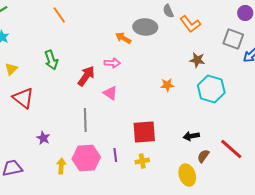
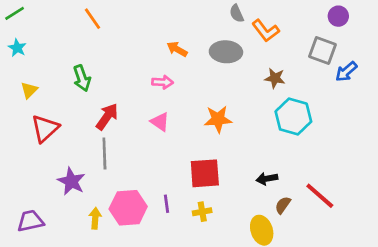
gray ellipse: (145, 27) -> (226, 52), moved
red arrow: (86, 76) -> (107, 117), moved
orange star: (167, 85) -> (218, 119), moved, size x1.5
red triangle: (23, 98) -> (45, 128), turned 40
gray line: (85, 120) -> (104, 154), moved
purple star: (43, 138) -> (71, 181), size x1.5

